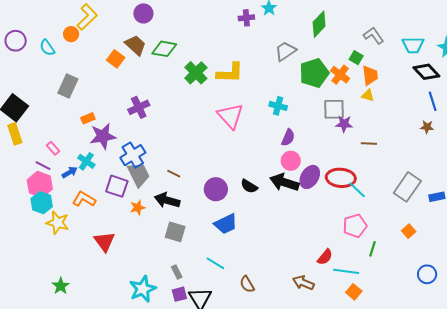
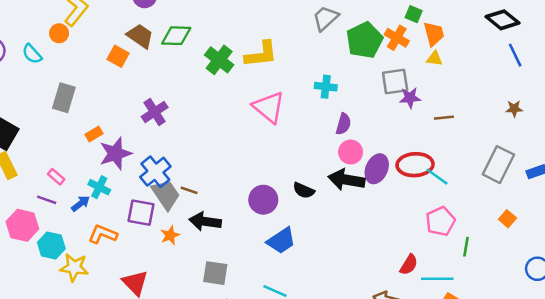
brown star: (427, 127) -> (514, 109), moved
brown line: (174, 174) -> (189, 190), moved
pink hexagon: (40, 184) -> (22, 225), moved
gray square: (175, 232) -> (215, 273), moved

